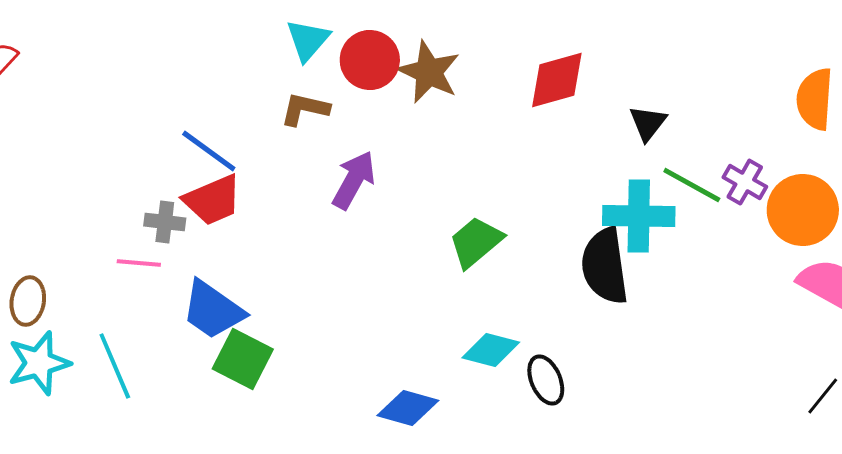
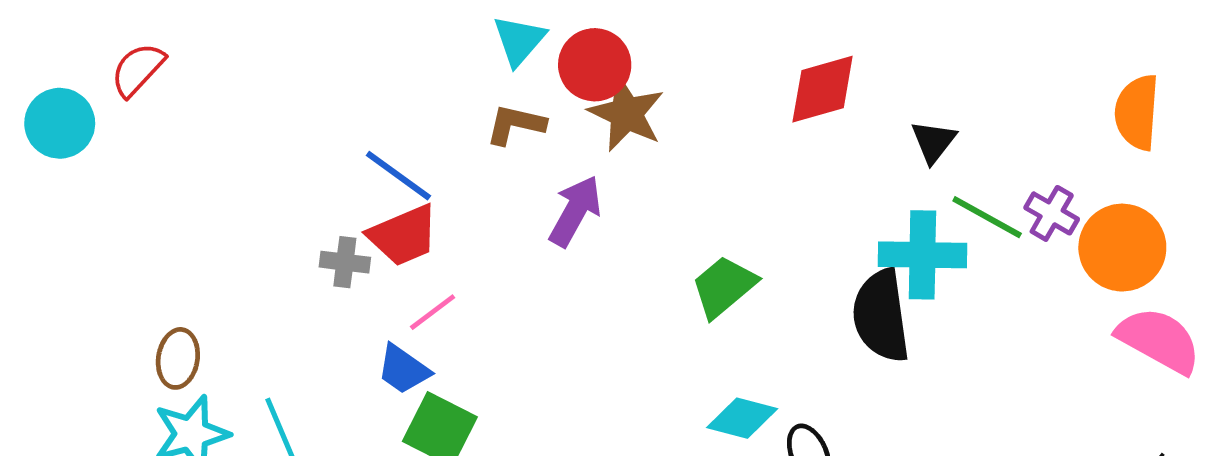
brown star: (429, 72) -> (626, 114), moved
pink line: (139, 263) -> (433, 312), moved, turned -42
blue trapezoid: (213, 310) -> (403, 369), size x0.7

